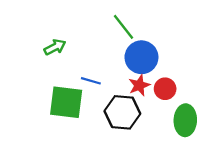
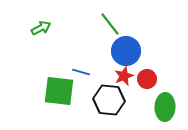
green arrow: (55, 47) -> (41, 28), moved

